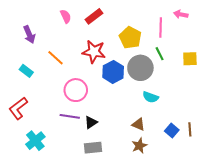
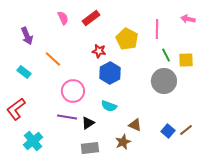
pink arrow: (181, 14) -> (188, 19), moved
red star: (94, 52) -> (99, 51), moved, size x0.6
green line: (160, 54) -> (166, 55), moved
gray circle: (140, 68) -> (164, 81), moved
cyan semicircle: (151, 97) -> (109, 106), moved
brown line: (190, 129) -> (186, 130), turned 56
brown star: (139, 146) -> (123, 142), moved

